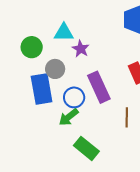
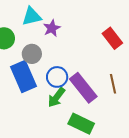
purple star: (81, 49) -> (52, 28), turned 30
purple rectangle: (99, 87) -> (83, 88), moved

